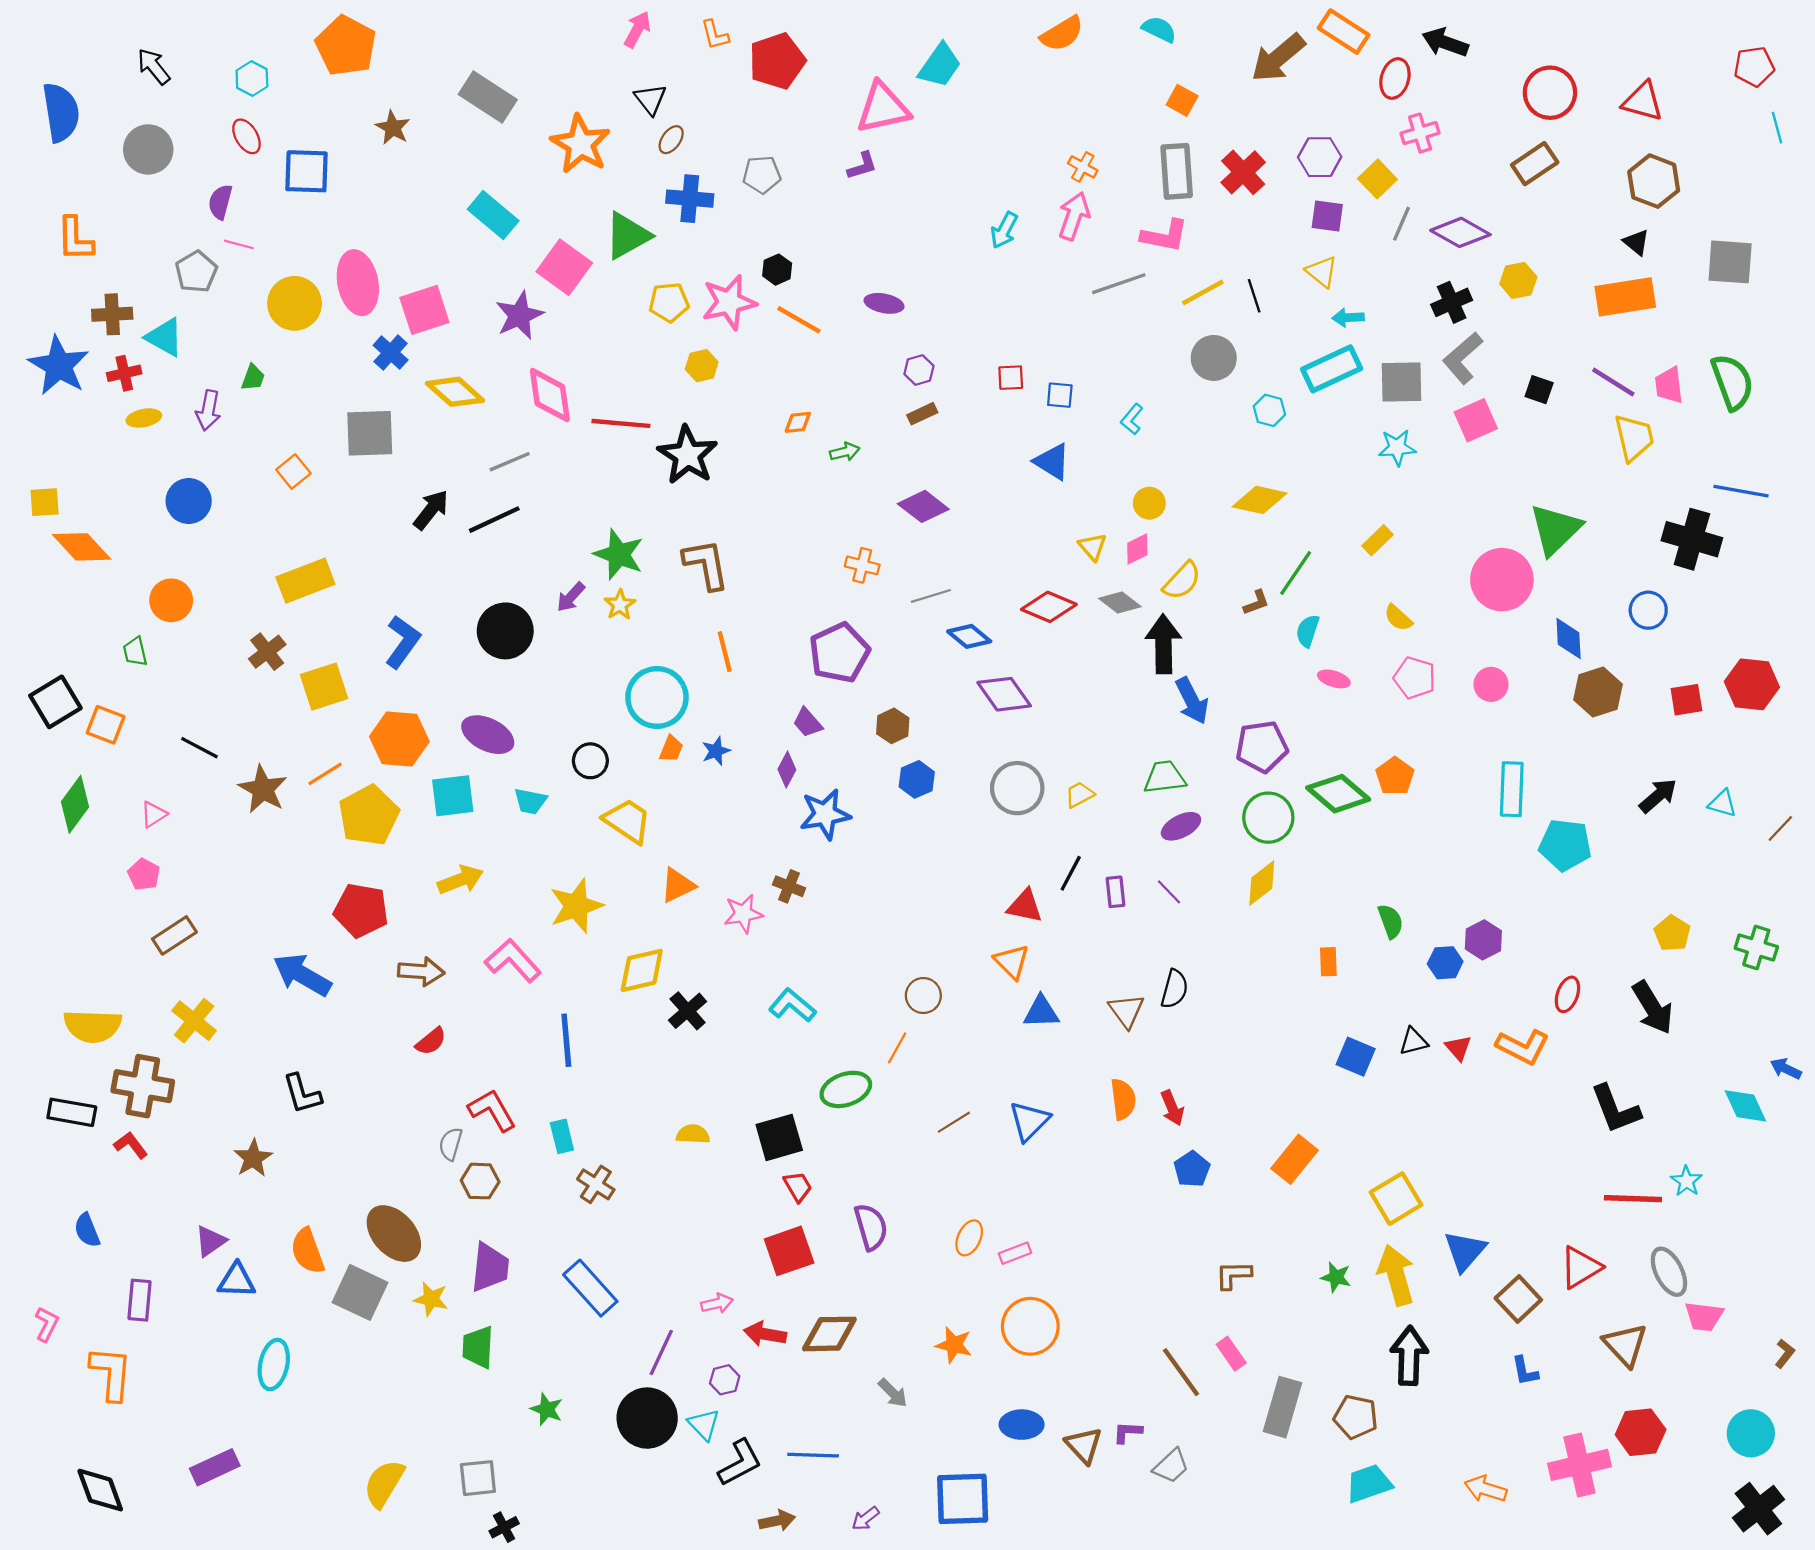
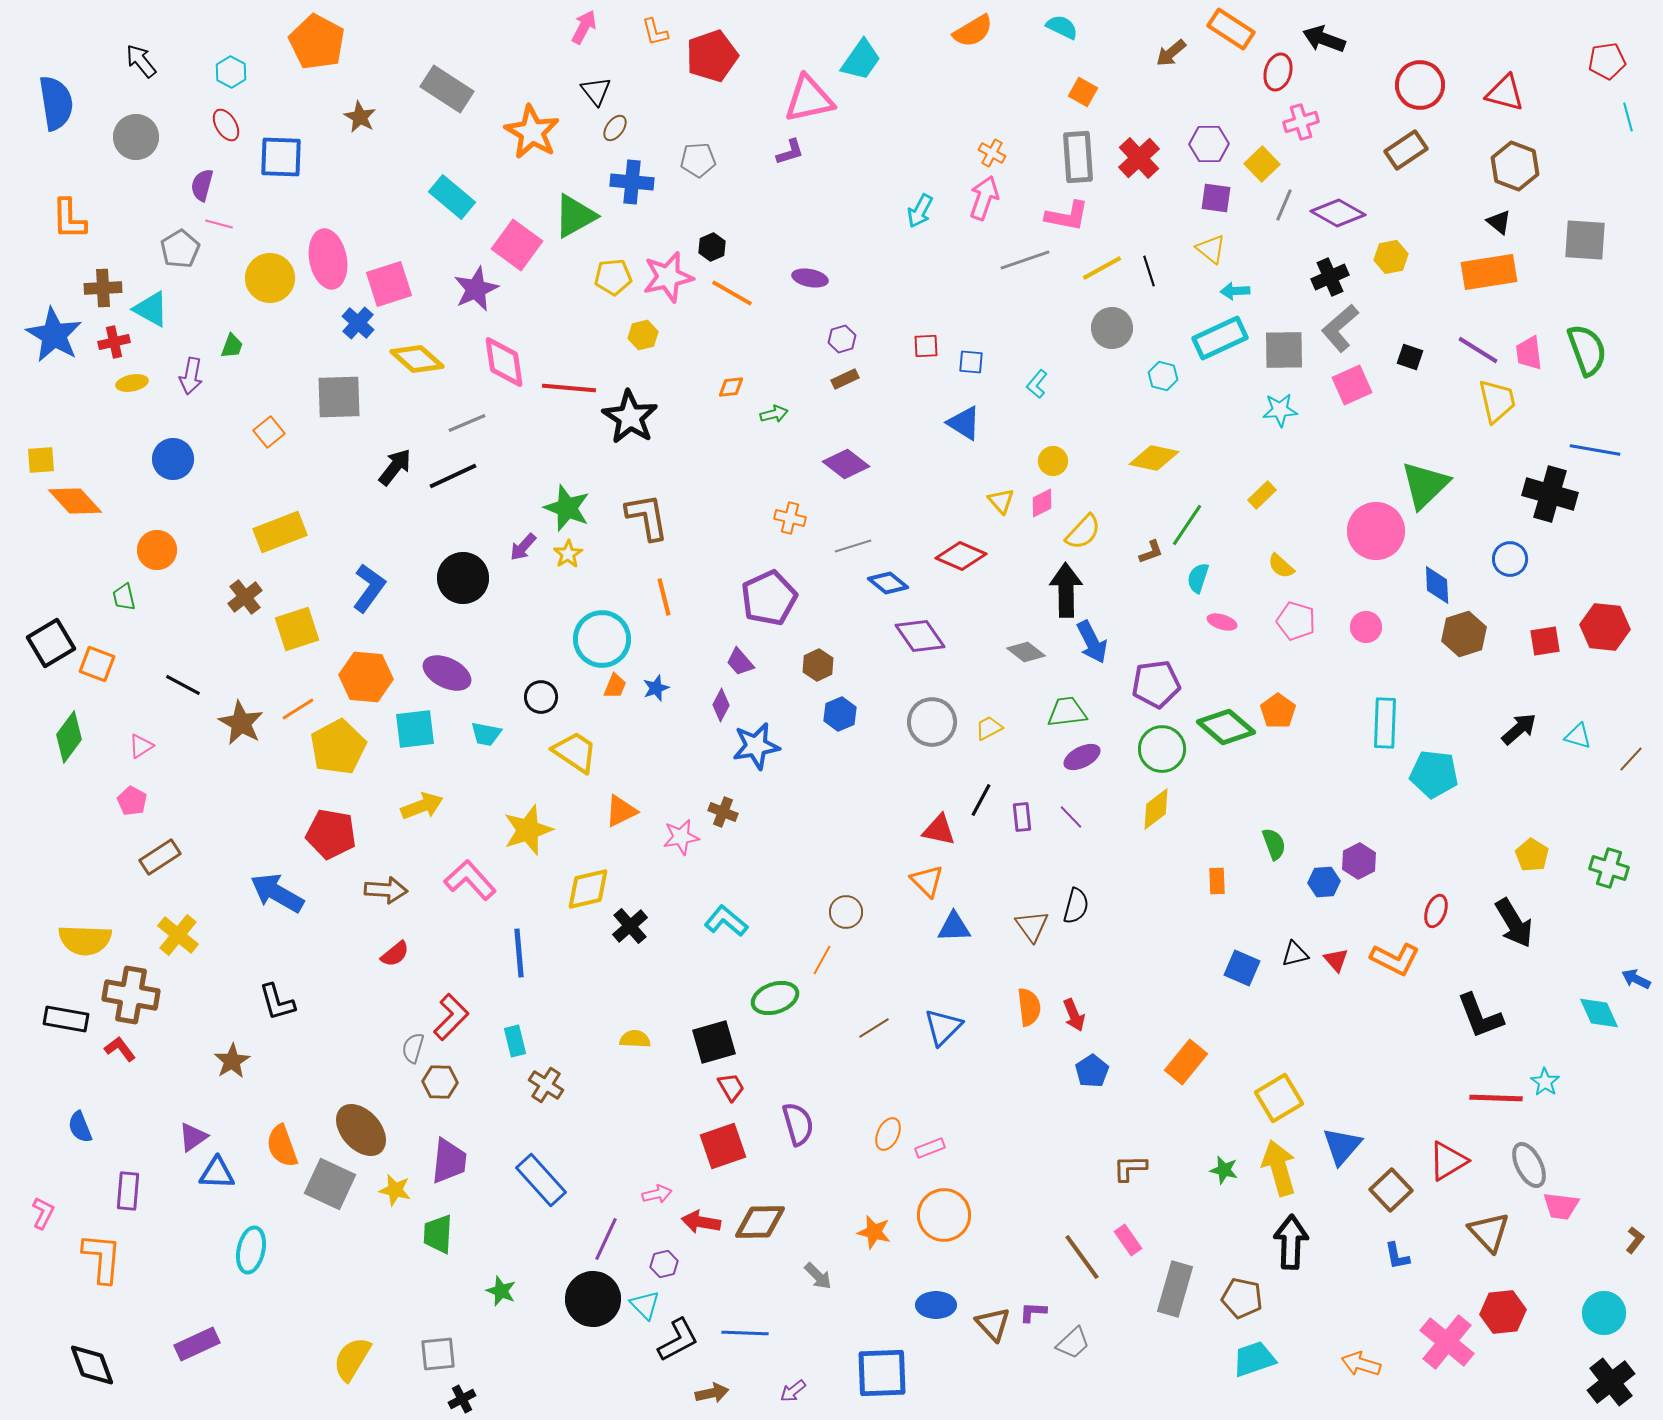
brown arrow: (1278, 58) -> (1171, 53), size x0.6
gray diamond: (1120, 603) -> (1026, 652), moved
red L-shape: (492, 1110) -> (451, 1017), turned 75
pink cross: (1579, 1465) -> (1447, 1342), turned -38

